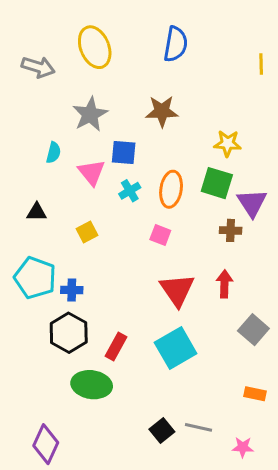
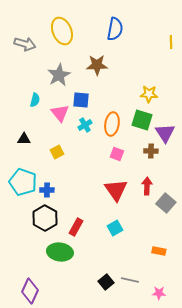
brown star: (162, 111) -> (97, 65), moved
pink square: (160, 235) -> (117, 154), moved
gray square: (253, 330) -> (166, 203), moved
cyan square: (176, 348) -> (115, 228), size x0.6
orange rectangle: (255, 394) -> (159, 251), moved

